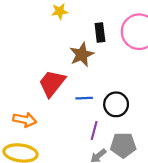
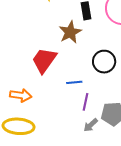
blue line: (84, 98) -> (74, 82), moved
black circle: (116, 104) -> (104, 62), moved

